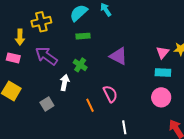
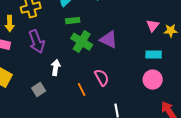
pink triangle: (163, 52) -> (153, 26), moved
purple arrow: (46, 56) -> (37, 42), turned -145
green cross: (80, 65) -> (82, 42), moved, size x1.5

